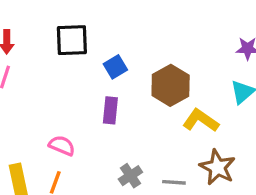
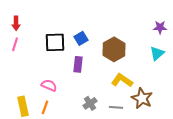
black square: (72, 40) -> (55, 42), moved
yellow L-shape: (201, 120) -> (122, 80), moved

